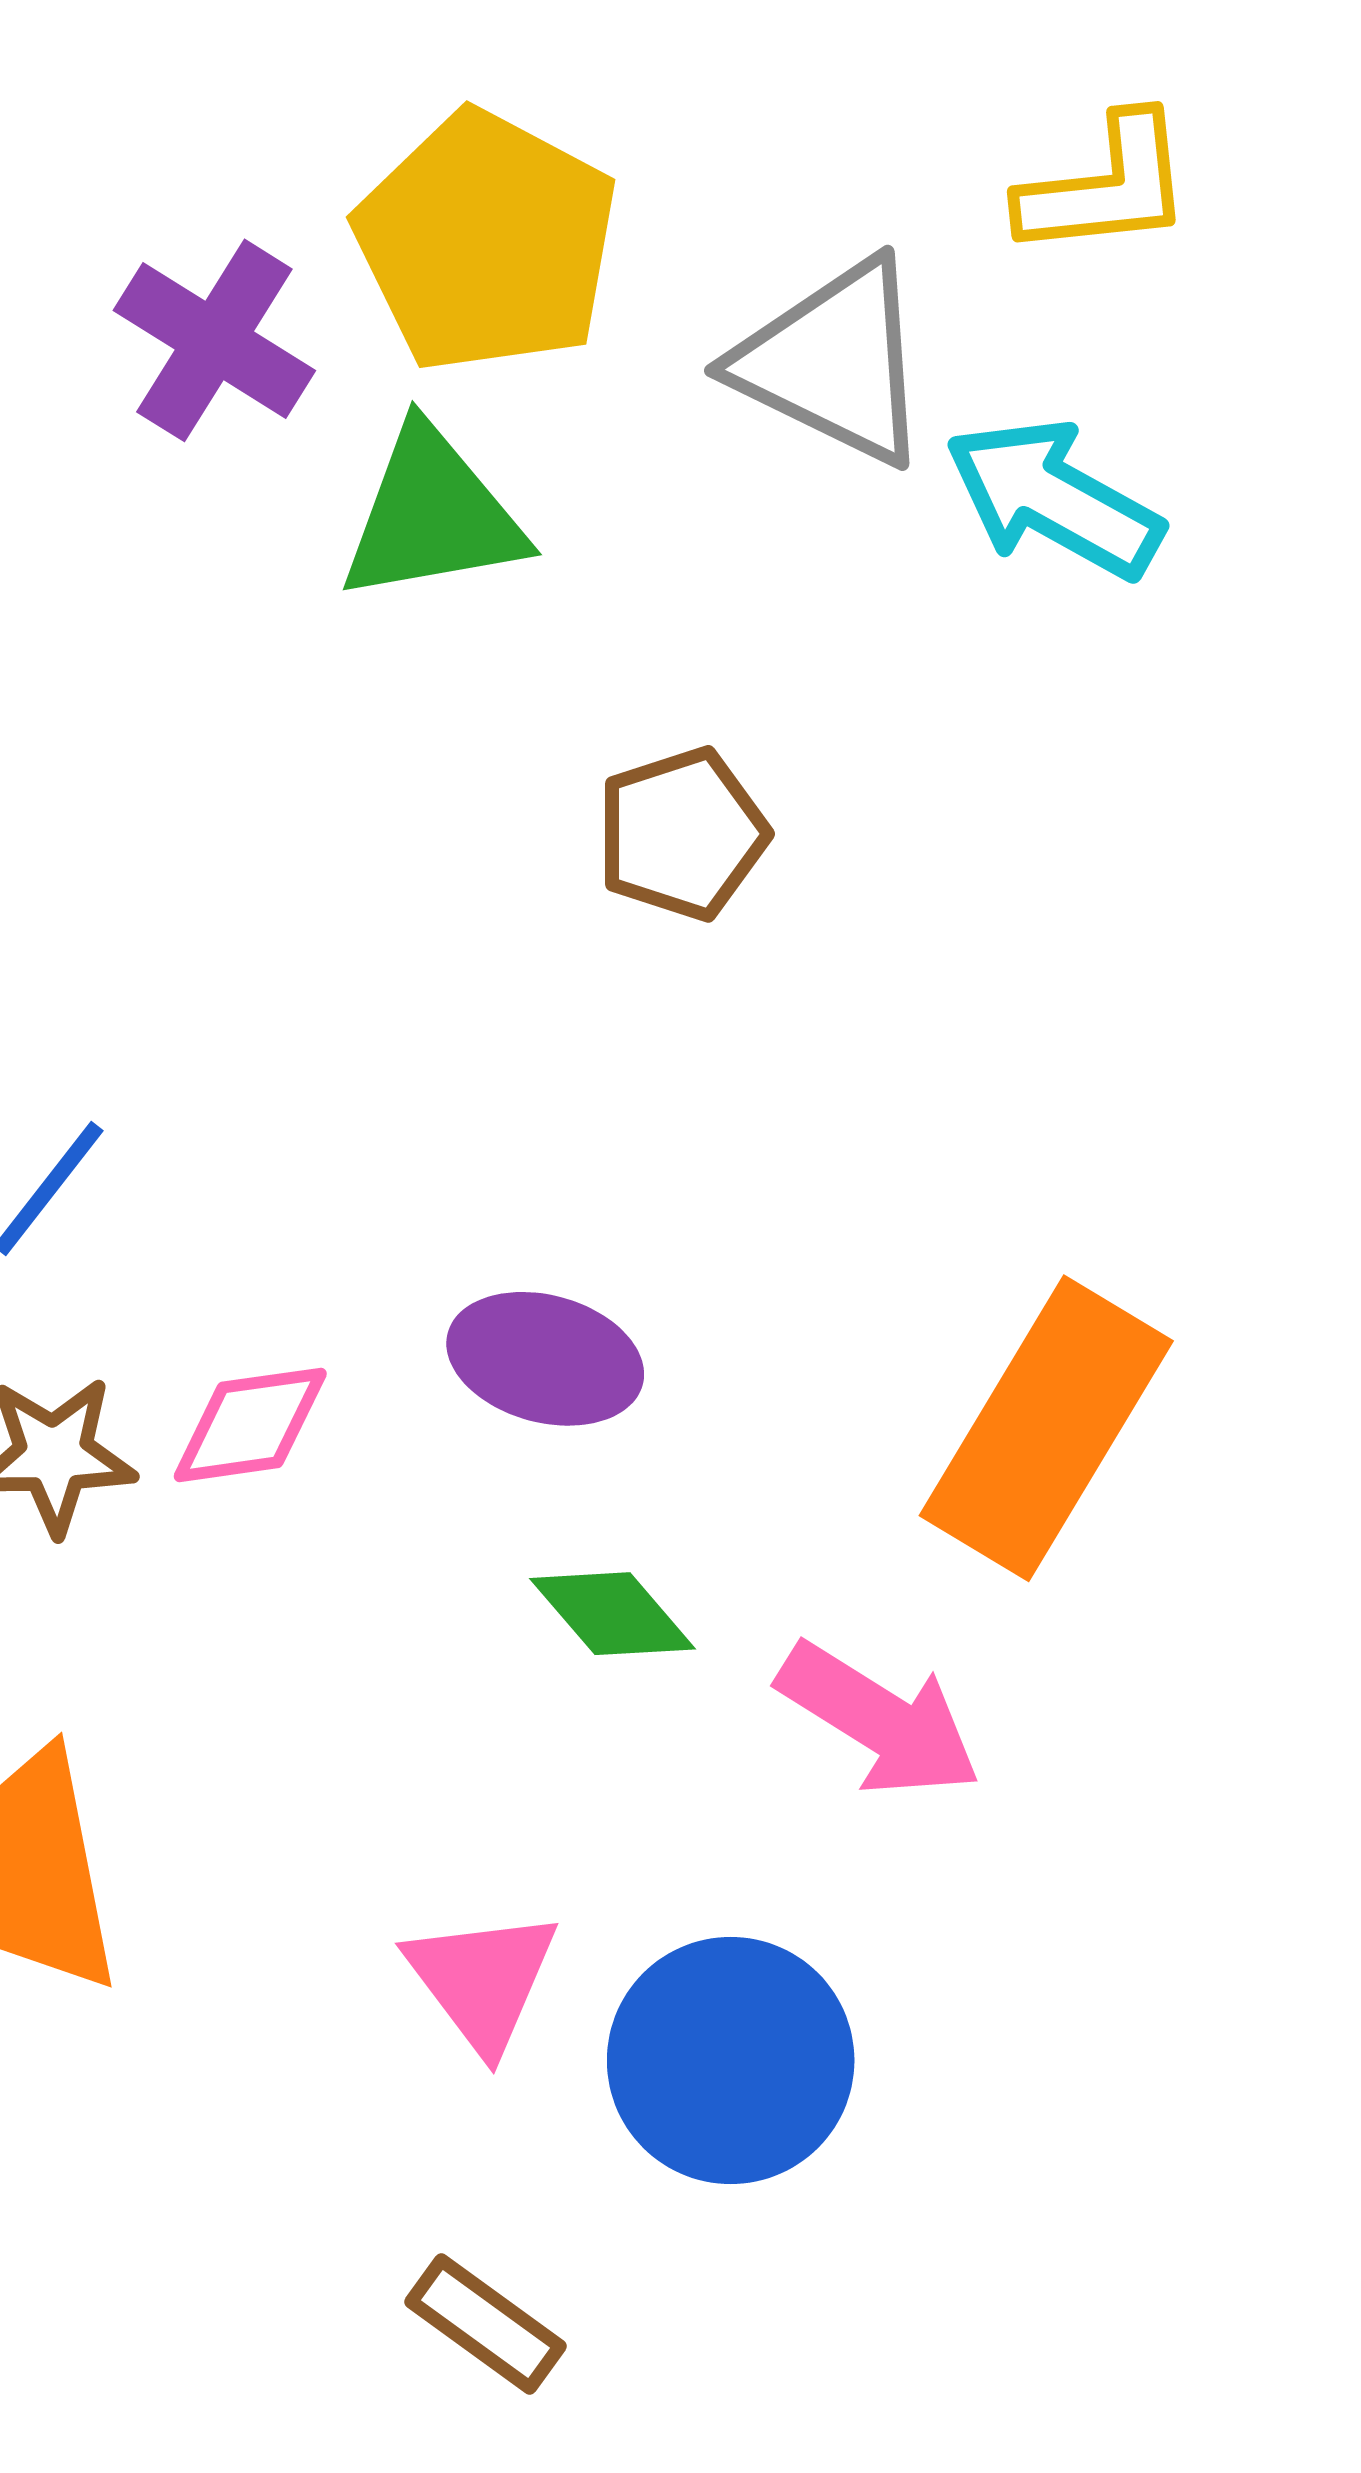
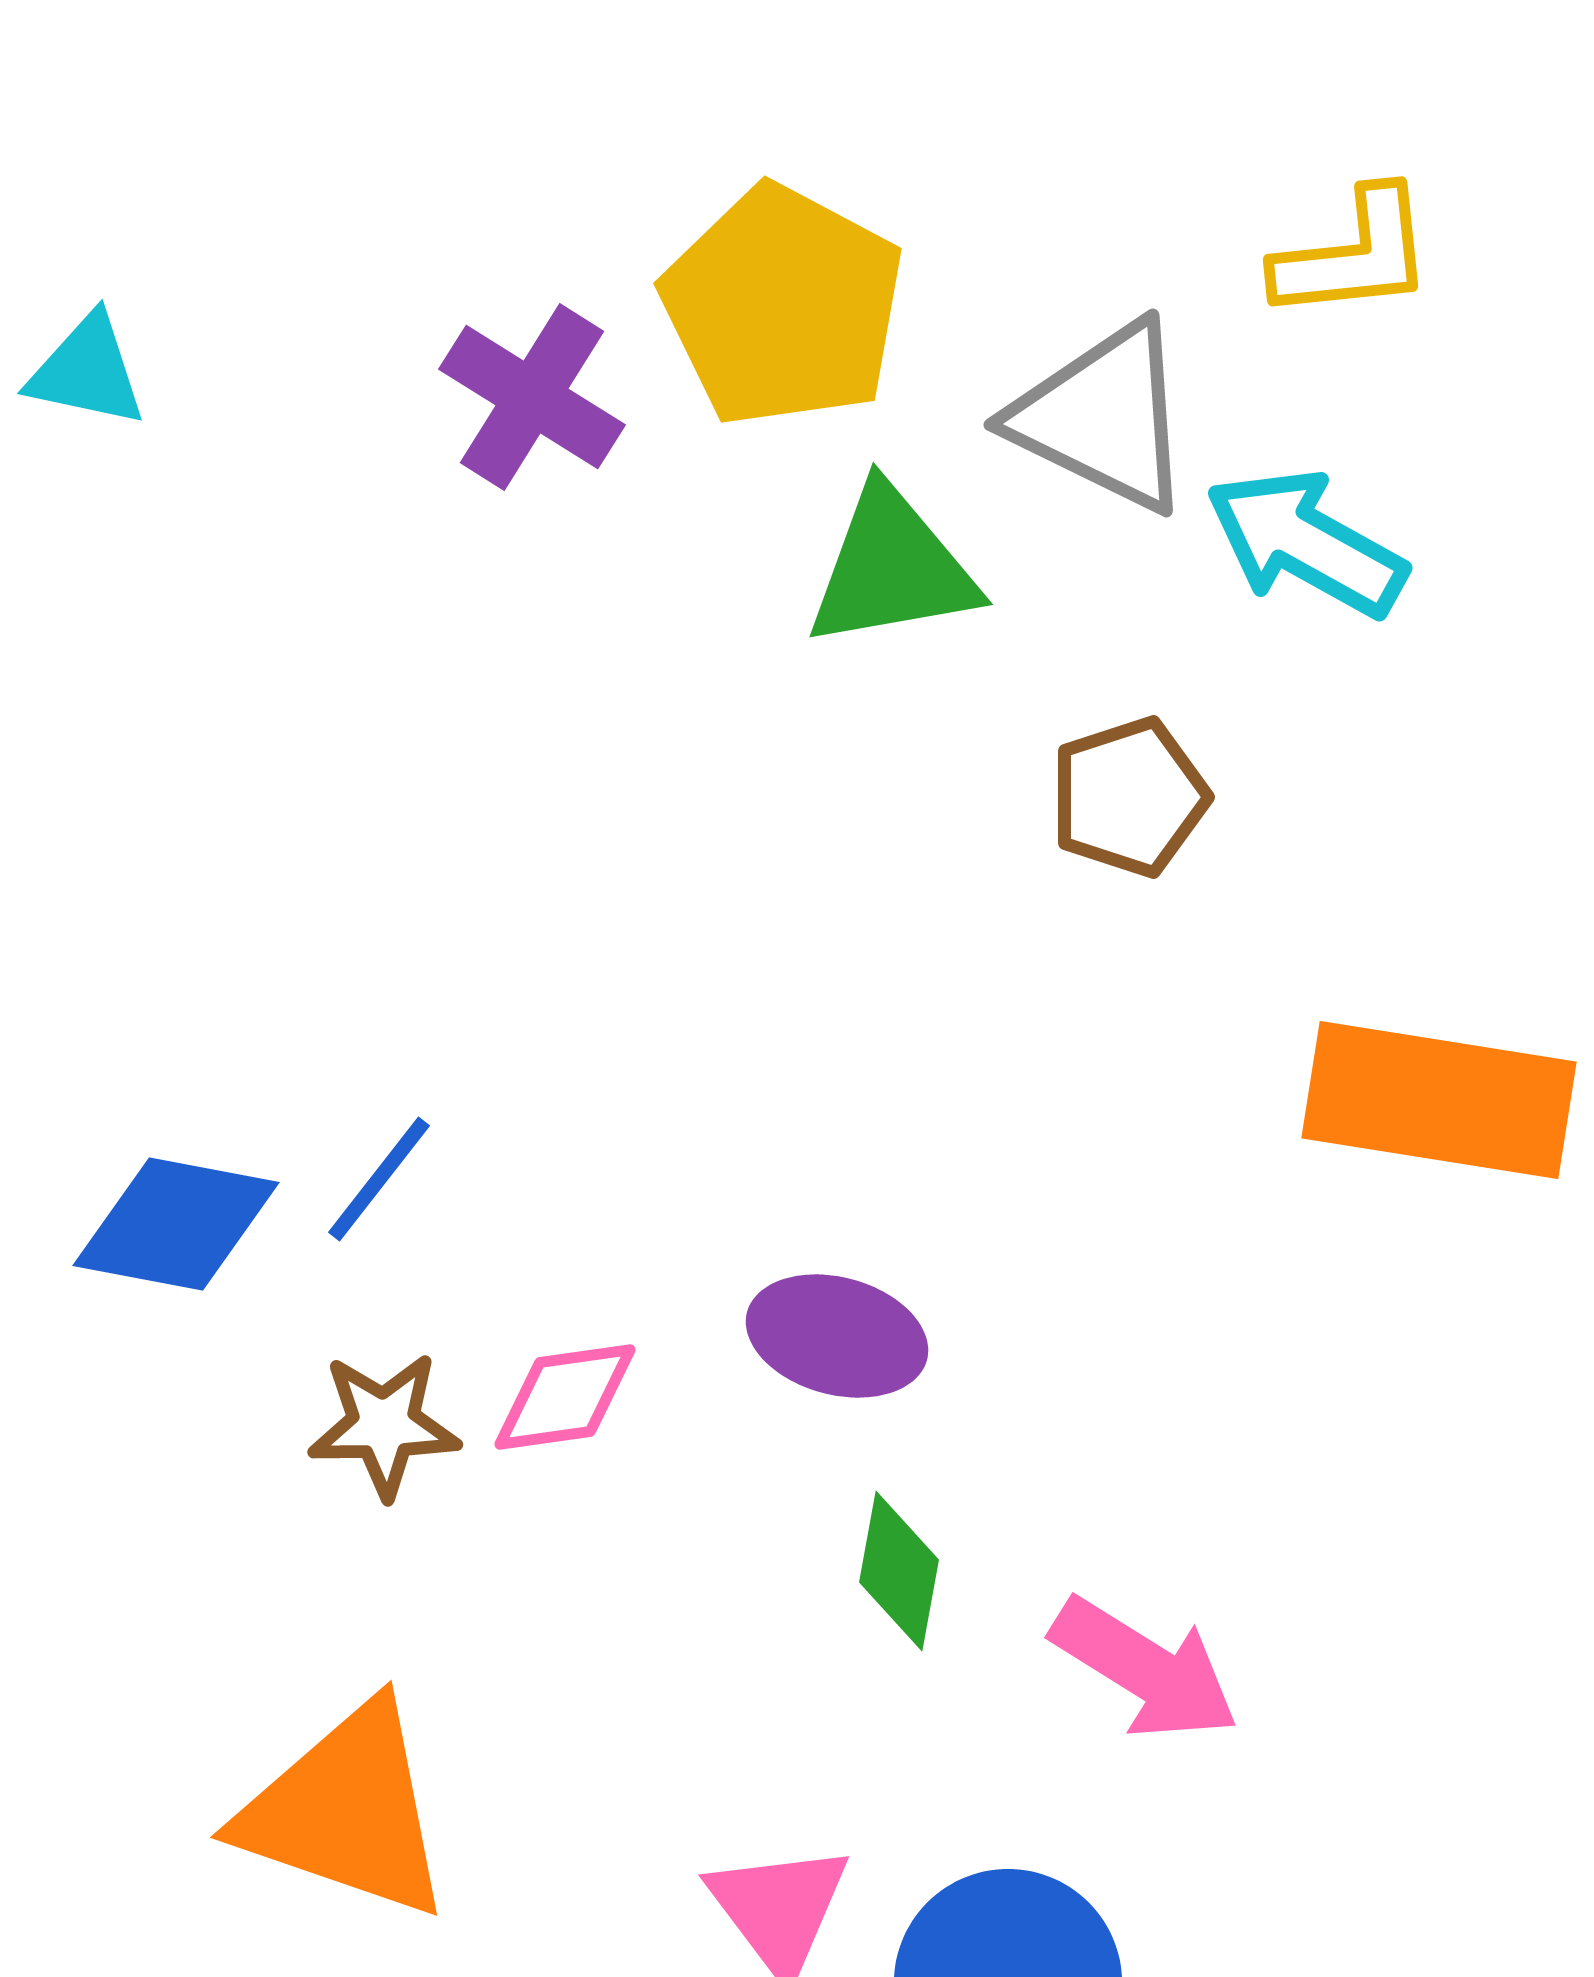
green triangle: (432, 515) -> (892, 568), moved
brown pentagon: (682, 834) -> (1129, 797), moved
orange rectangle: (1046, 1428) -> (1439, 1100), moved, turned 68
green diamond: (612, 1614) -> (899, 1571), turned 51

